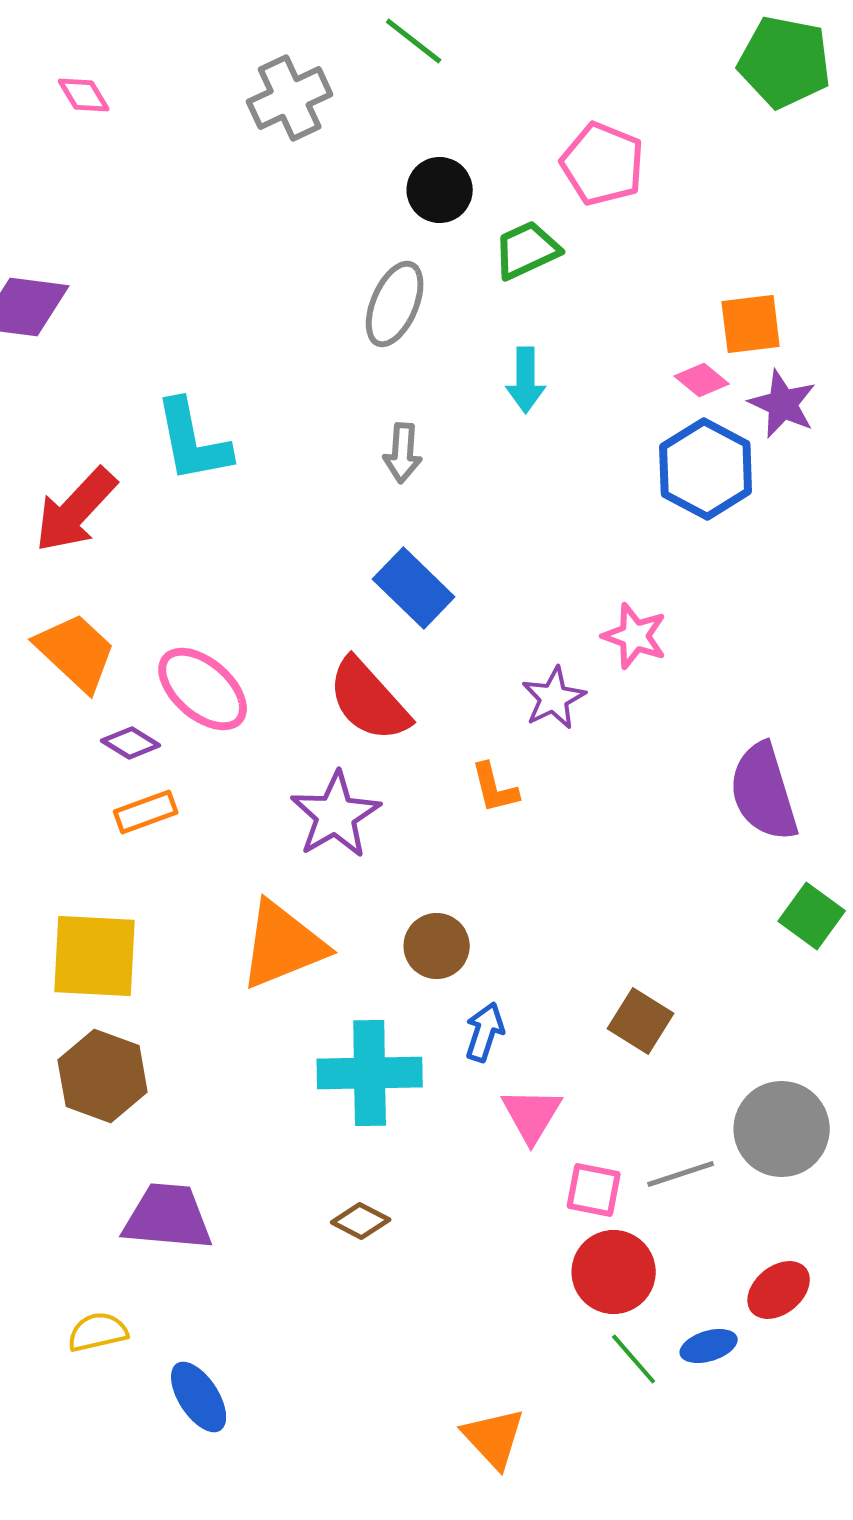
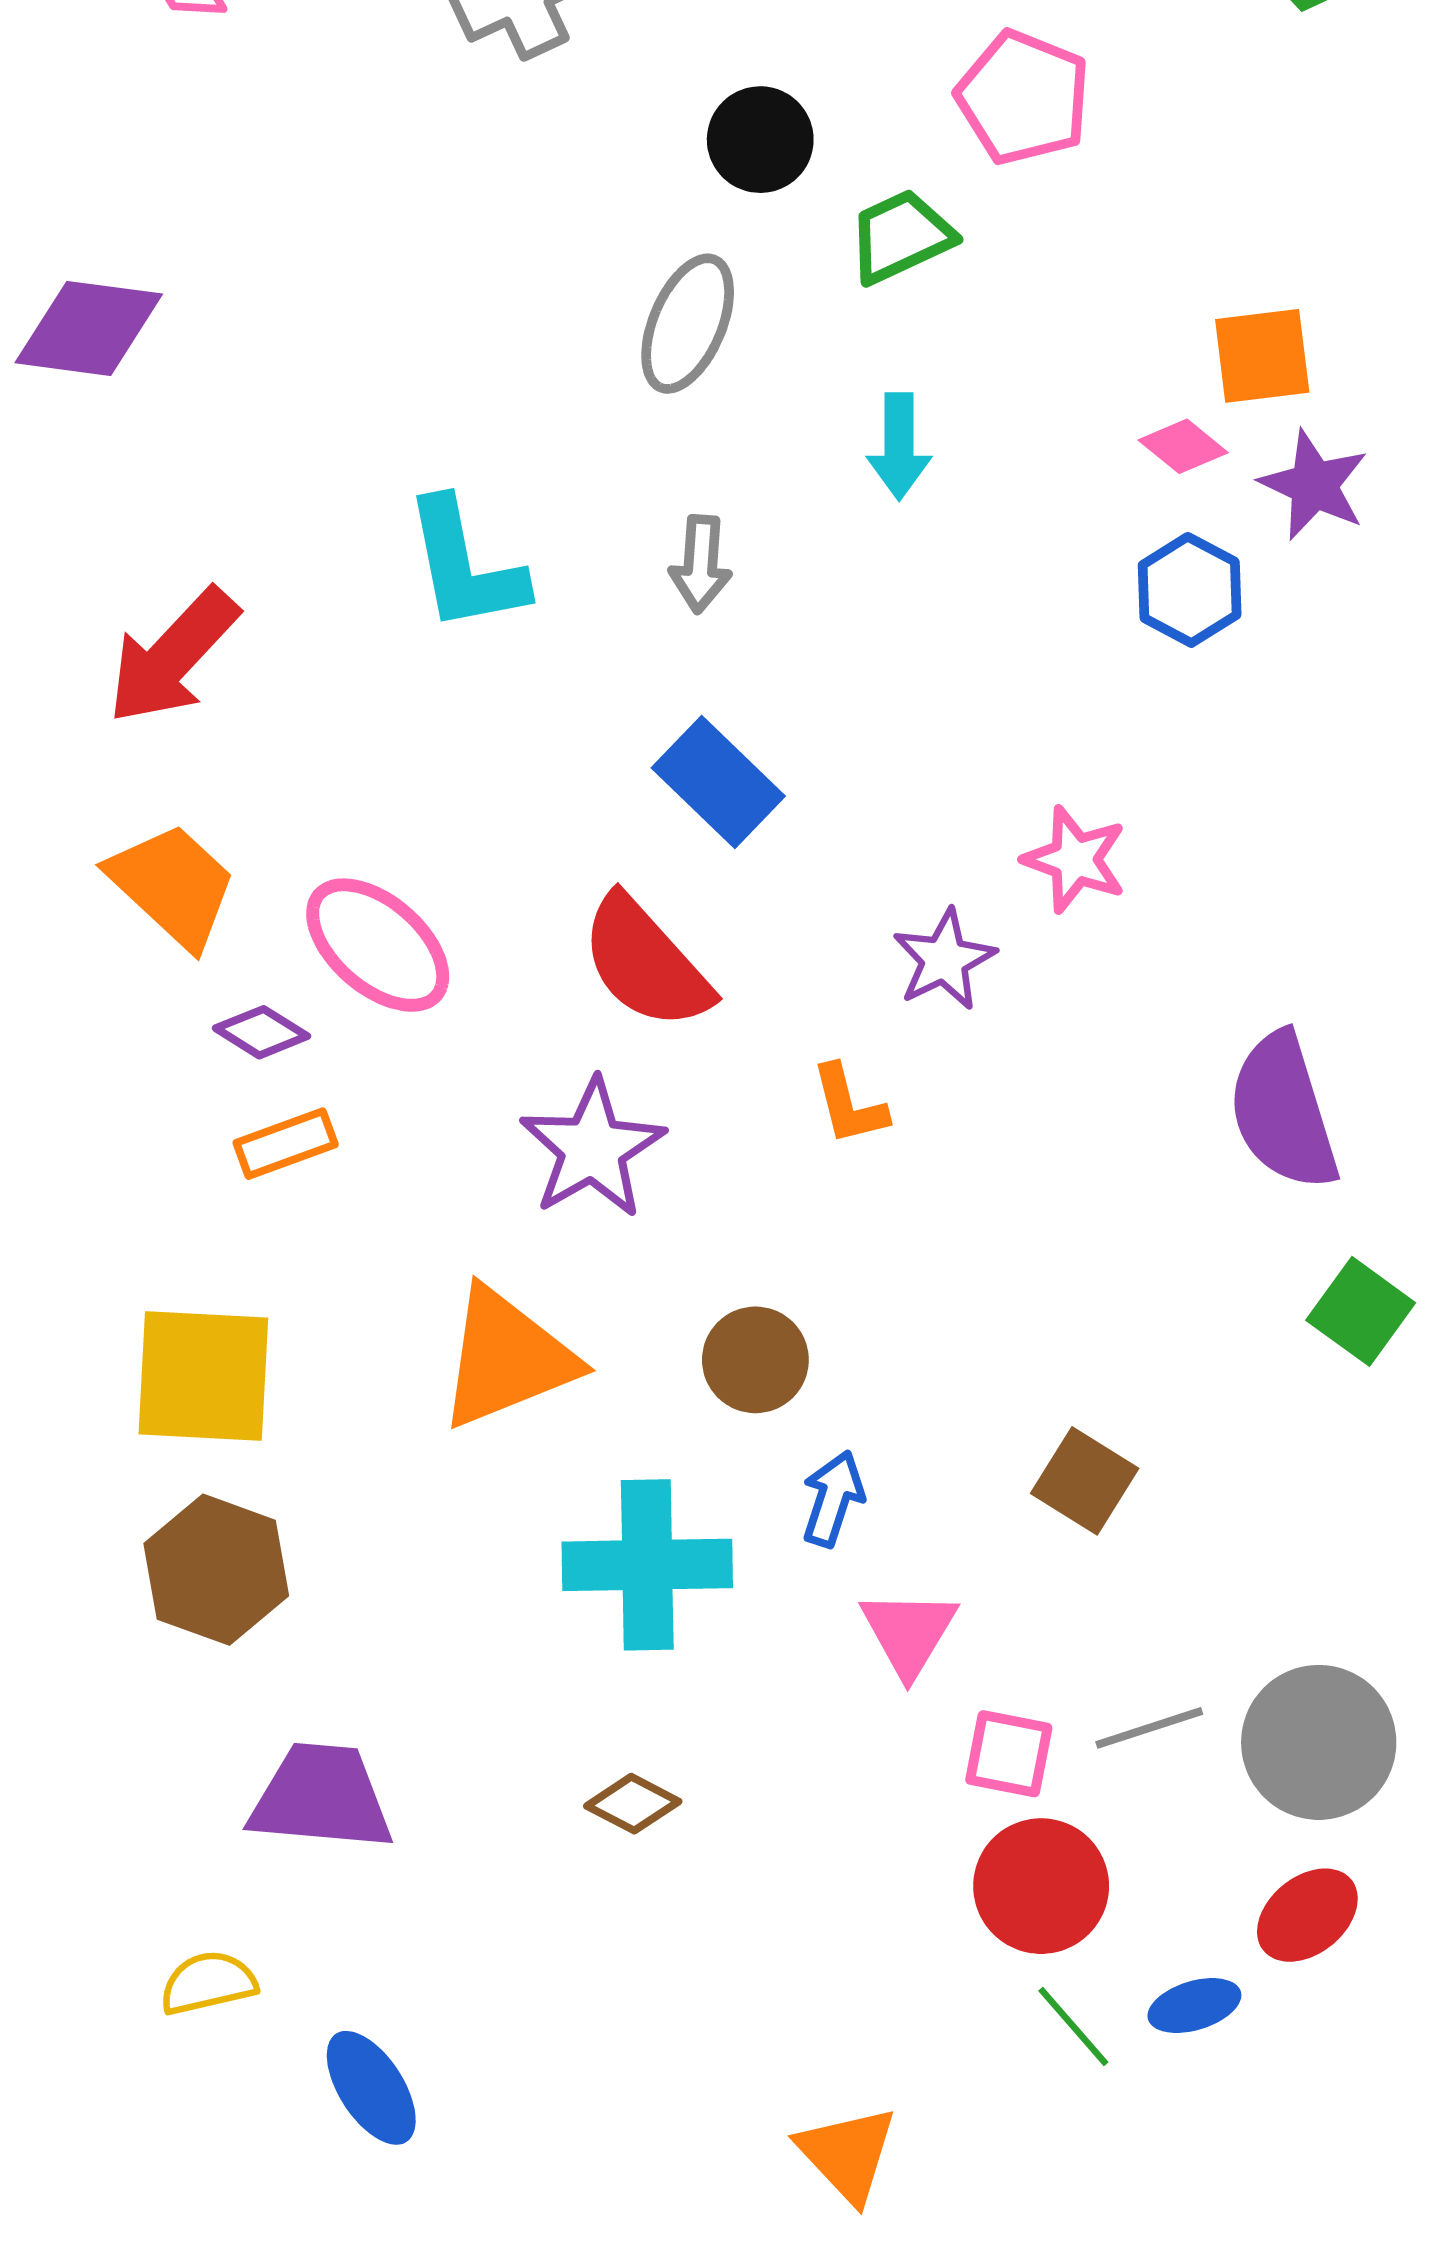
cyan L-shape: (193, 441) -> (465, 566), moved
blue hexagon: (706, 469) -> (1190, 590), size x0.7
gray circle: (782, 1129) -> (1319, 1742), moved

